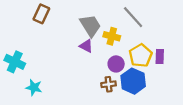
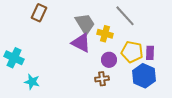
purple triangle: (86, 46) -> (81, 43), size x1.5
yellow pentagon: (141, 55) -> (132, 52), turned -30
blue hexagon: (133, 81) -> (144, 76), moved

